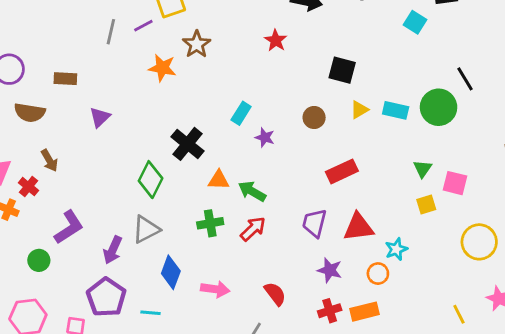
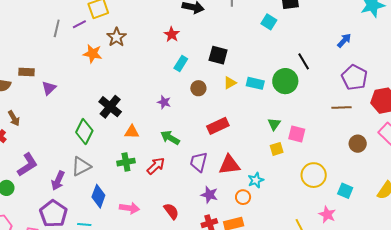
brown rectangle: (65, 79) -> (26, 72), moved
cyan rectangle: (241, 113) -> (181, 63), moved
green arrow: (252, 191) -> (170, 138), moved

